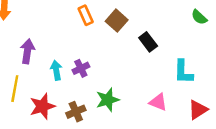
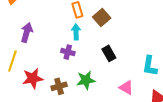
black rectangle: (148, 42) -> (109, 53), moved
purple cross: (81, 68) -> (68, 52), turned 32
cyan arrow: (56, 70) -> (76, 32), moved

